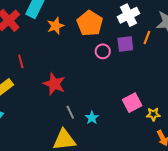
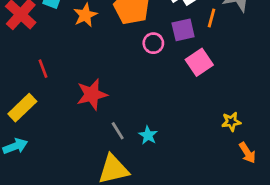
red star: (54, 84) -> (92, 94), turned -30
pink square: (132, 103) -> (199, 62), moved

